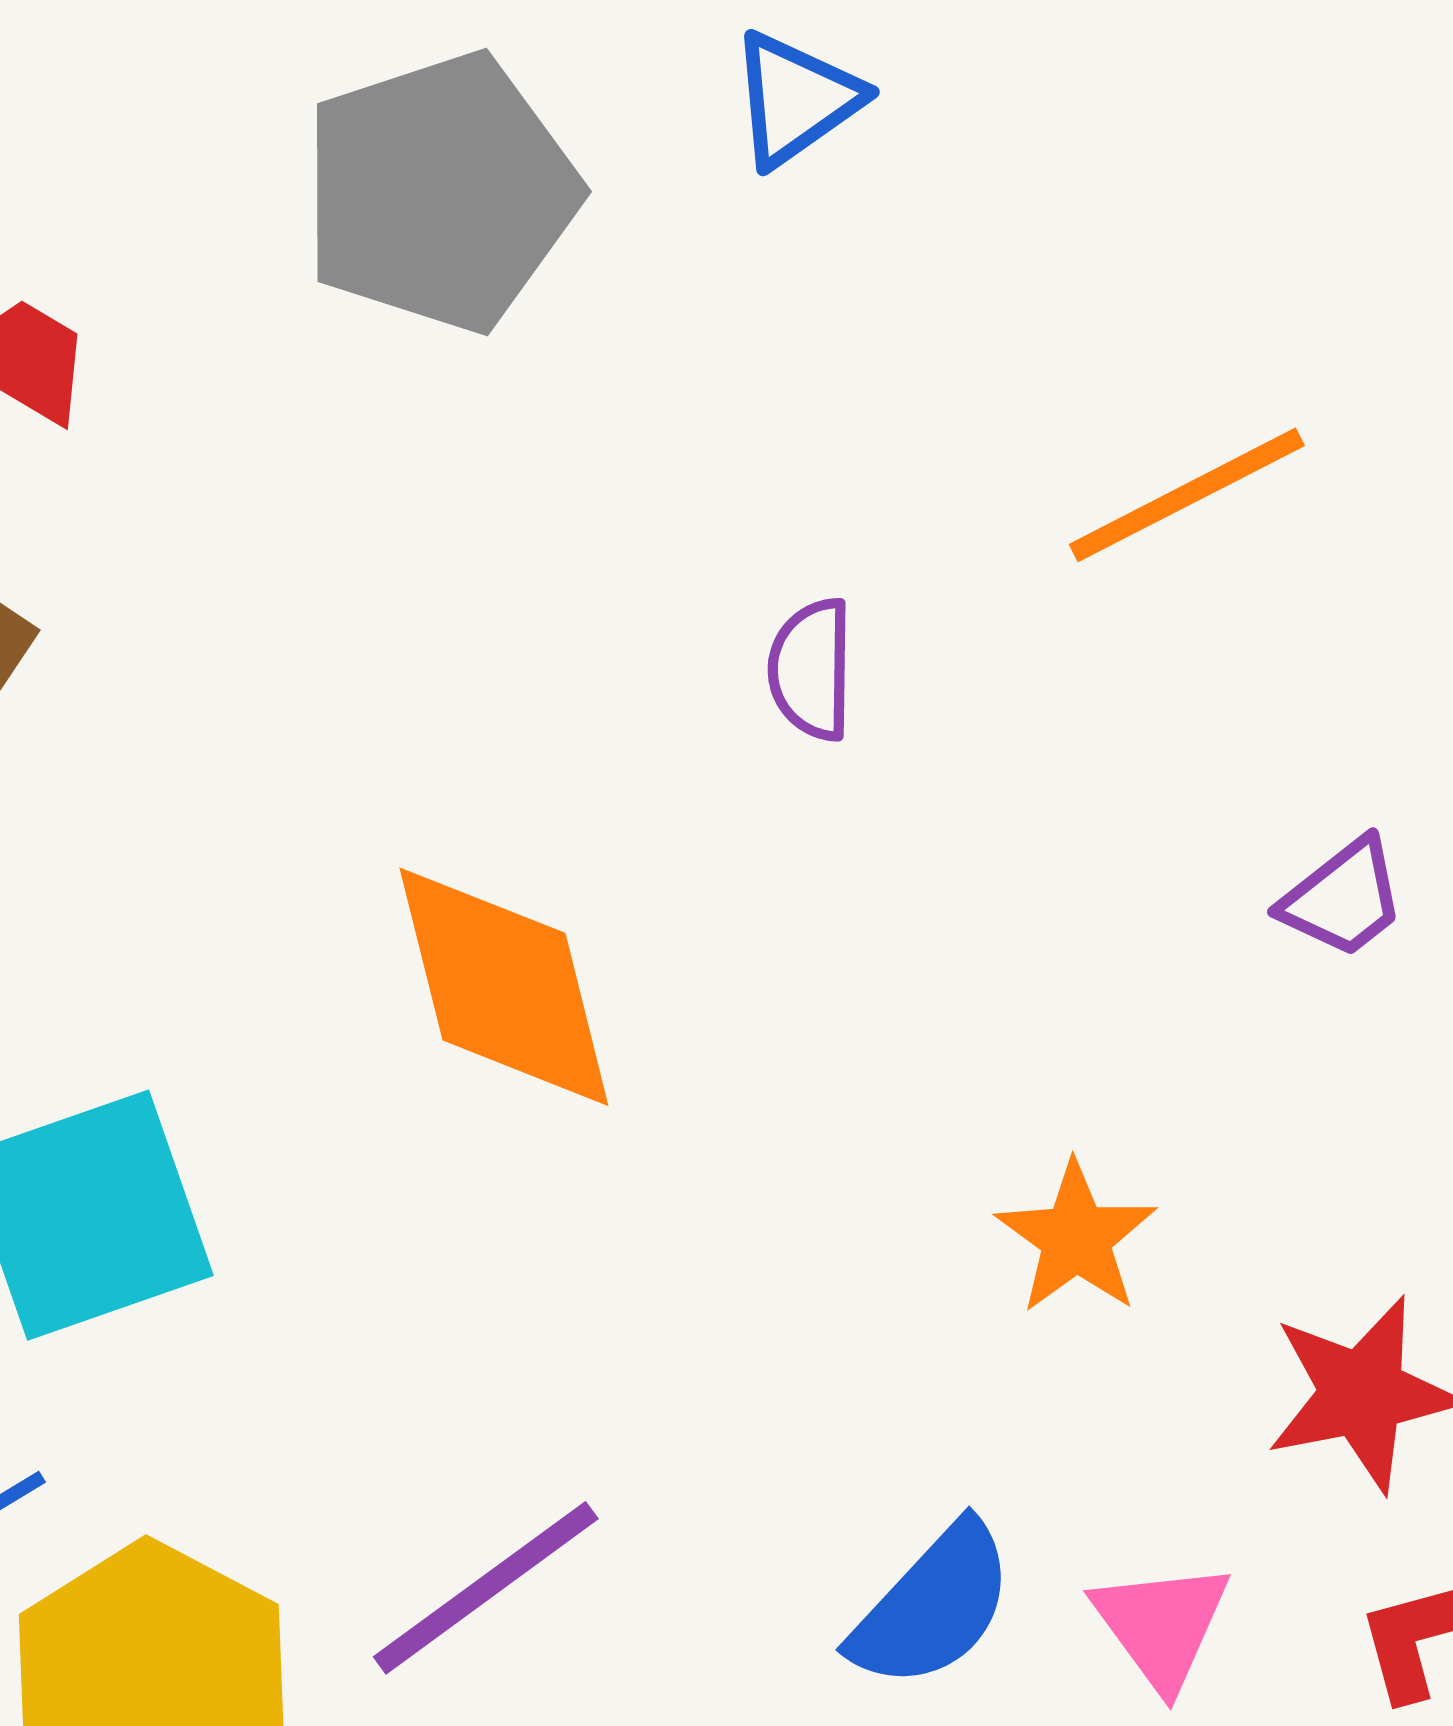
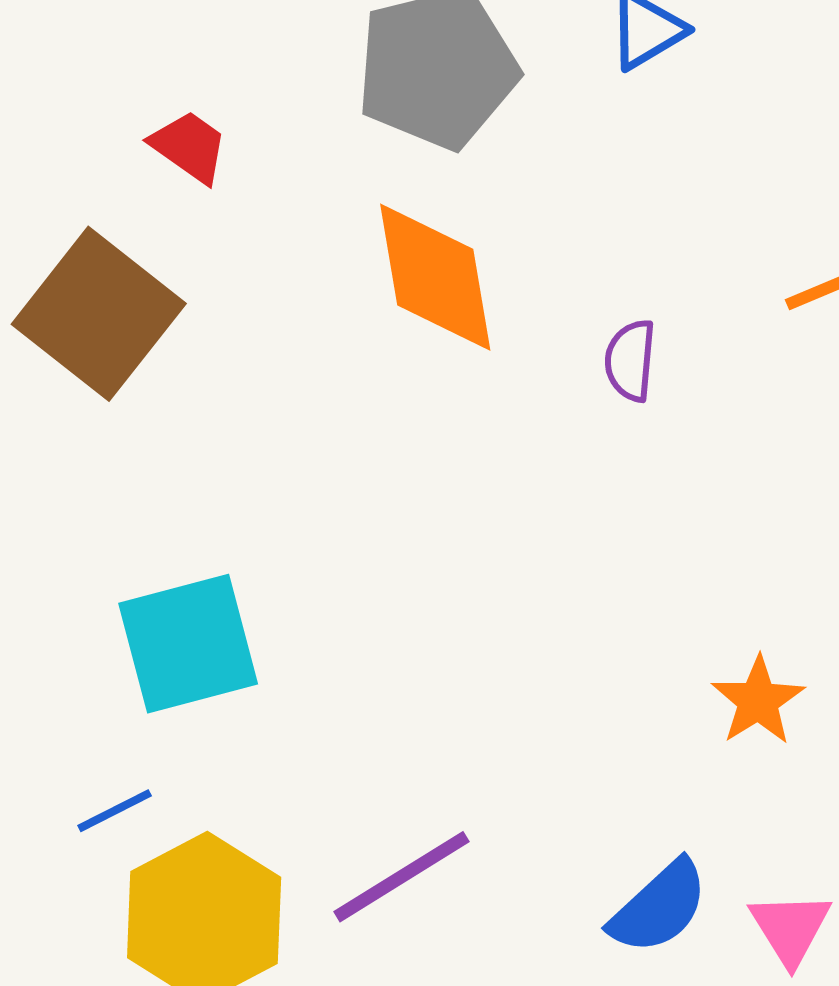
orange diamond: (504, 987) -> (435, 277), moved

